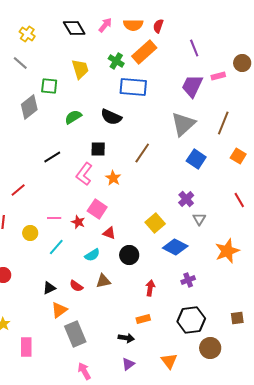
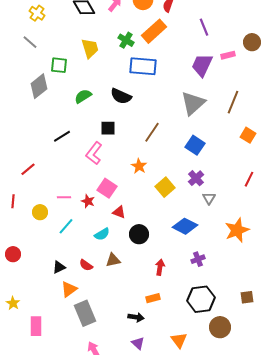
blue square: (196, 159) -> (195, 145), moved
orange star: (113, 178) -> (139, 166), moved
red line: (239, 200) -> (249, 179), turned 56
yellow square: (155, 223) -> (165, 187), moved
purple triangle: (128, 364) -> (138, 343), turned -40

